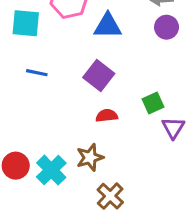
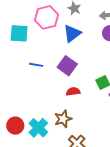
blue triangle: (108, 26) -> (72, 34), turned -36
blue line: (37, 73) -> (36, 65), moved

